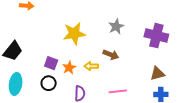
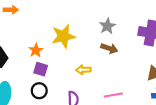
brown arrow: (111, 55) -> (109, 48), moved
orange star: (69, 68) -> (36, 50), moved

